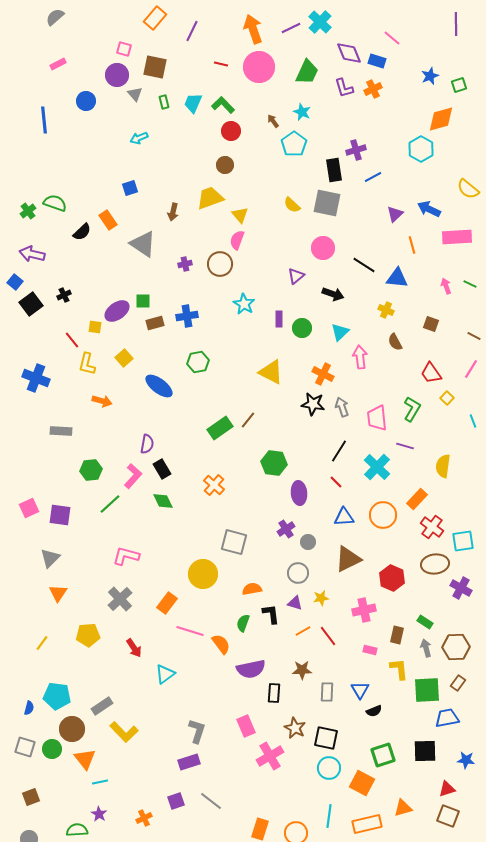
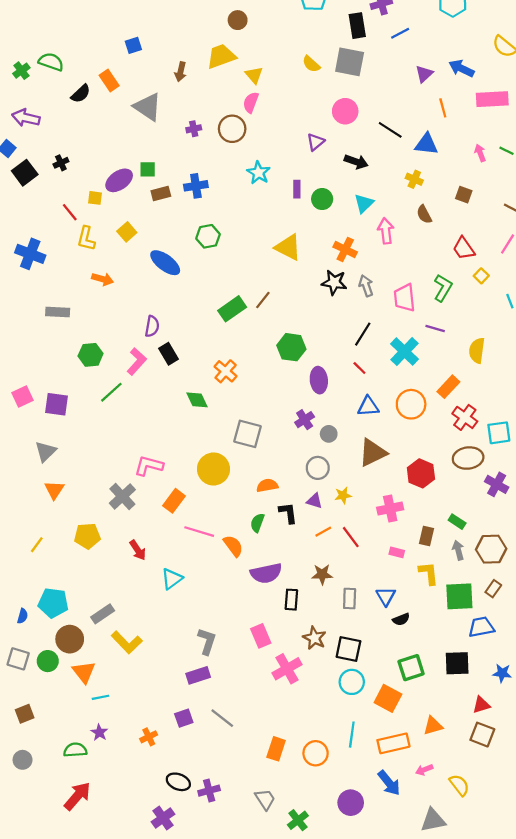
green diamond: (163, 501) -> (197, 400), moved
pink L-shape: (126, 556) -> (149, 466), moved

